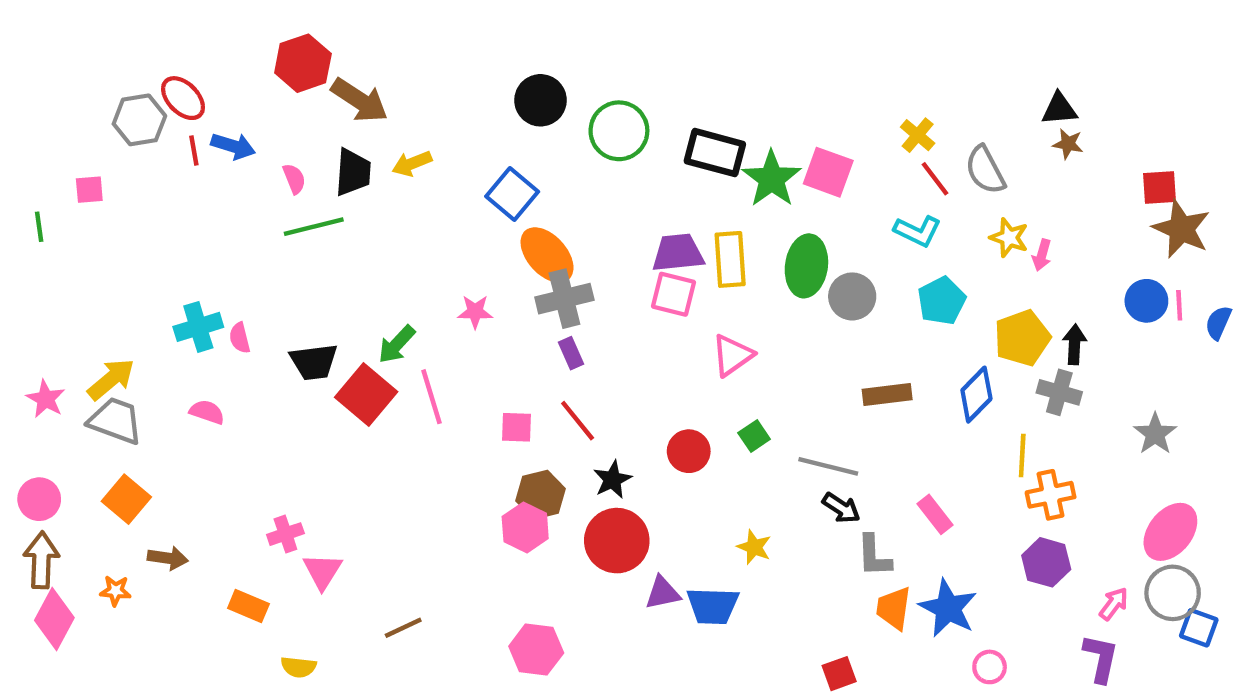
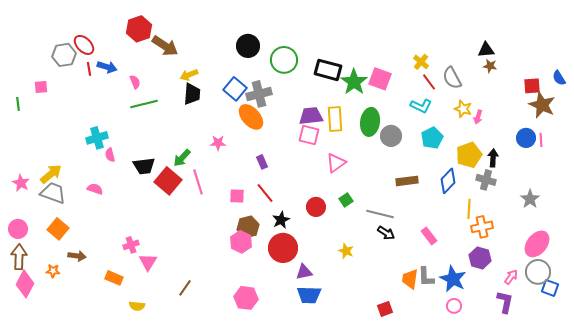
black trapezoid: (353, 172) -> (192, 94), moved
gray cross: (564, 299) -> (259, 94), moved
blue semicircle: (1218, 323) -> (559, 78), moved, turned -56
cyan cross: (198, 327) -> (97, 138), moved
gray L-shape: (874, 556) -> (426, 277), moved
blue trapezoid: (713, 606) -> (309, 295), moved
blue star: (948, 608) -> (453, 279), moved
brown line: (403, 628) -> (185, 288), turned -30

